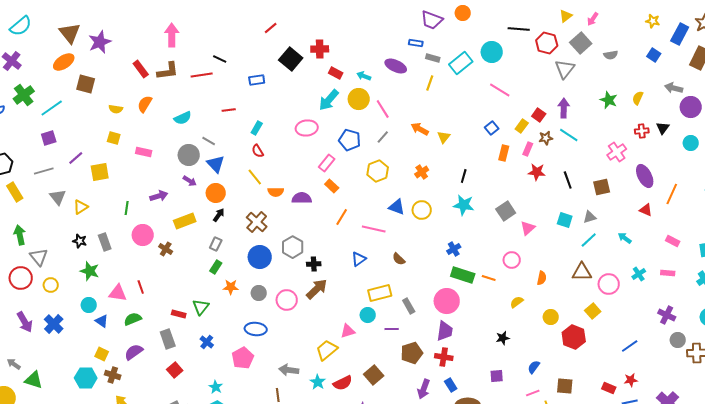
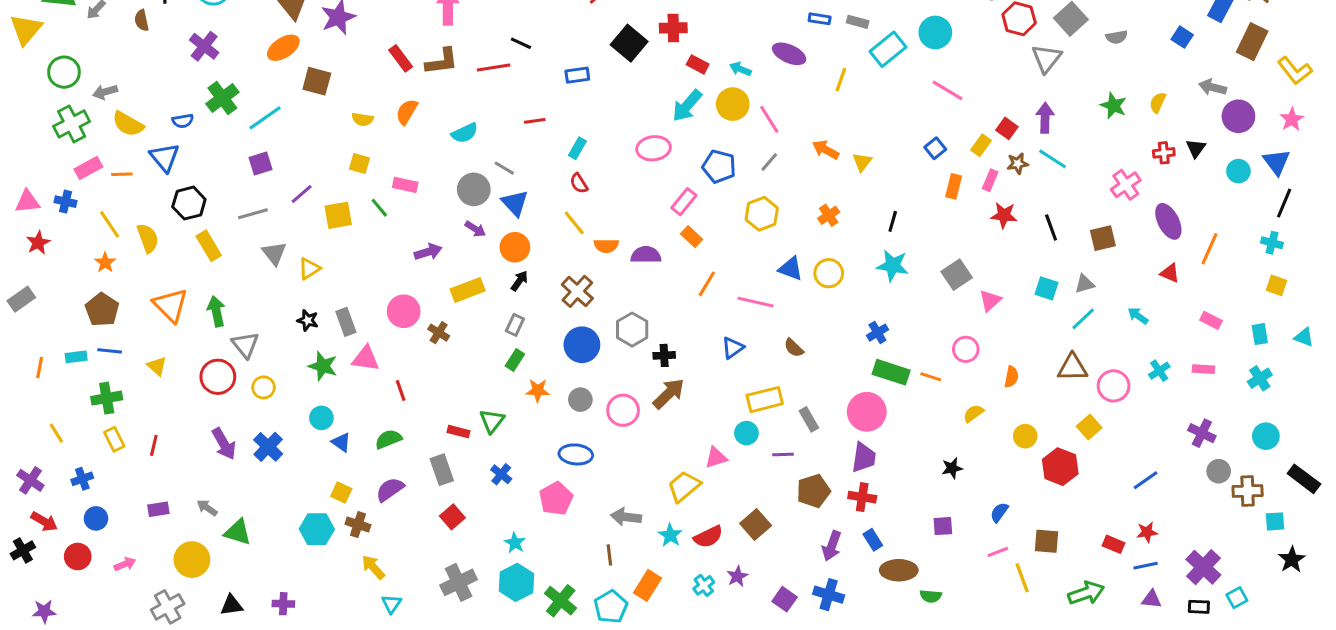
gray rectangle: (433, 58) -> (858, 22), moved
green line: (127, 208) -> (379, 208), moved, turned -48
pink triangle: (118, 293) -> (366, 358), moved

